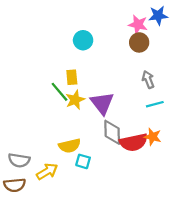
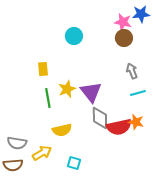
yellow rectangle: (72, 77) -> (43, 69), moved
green line: (59, 92) -> (48, 98), moved, turned 30
cyan square: (83, 161) -> (74, 163), moved

